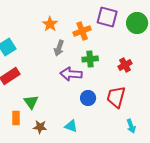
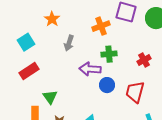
orange star: (50, 24) -> (52, 19), moved
gray arrow: (59, 48) -> (69, 43), moved
blue circle: (88, 98) -> (107, 85), moved

